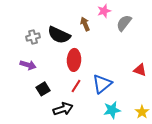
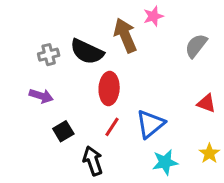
gray semicircle: (124, 23) -> (196, 46), moved
brown arrow: (85, 24) -> (125, 35), size x1.6
black arrow: (63, 109) -> (93, 161), turned -90
yellow star: (142, 112) -> (209, 153), moved

